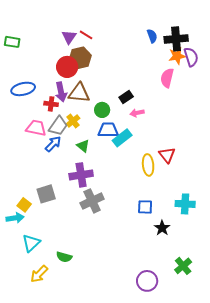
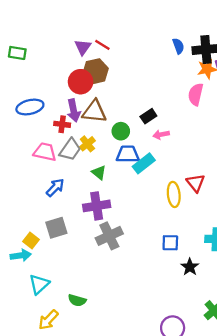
blue arrow: (53, 144) -> (55, 188), moved

